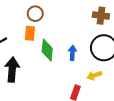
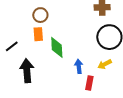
blue arrow: (72, 53) -> (79, 66), moved

